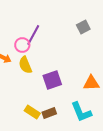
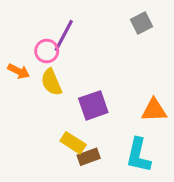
yellow rectangle: (32, 112) -> (73, 143), moved
cyan L-shape: (81, 112) -> (138, 155), turned 35

